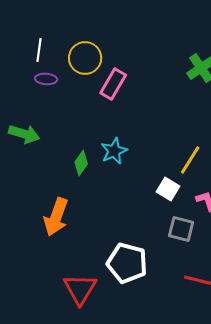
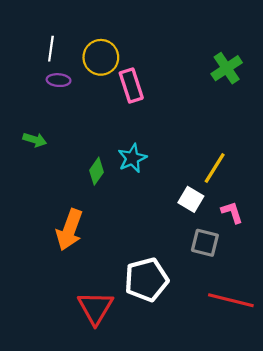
pink rectangle: (113, 84) -> (131, 86), turned -48
green arrow: (24, 134) -> (35, 140), size x0.7
white pentagon: (127, 263) -> (146, 280), turned -30

